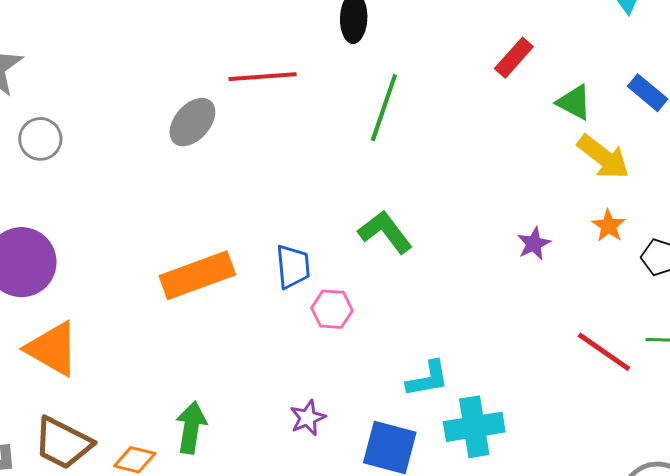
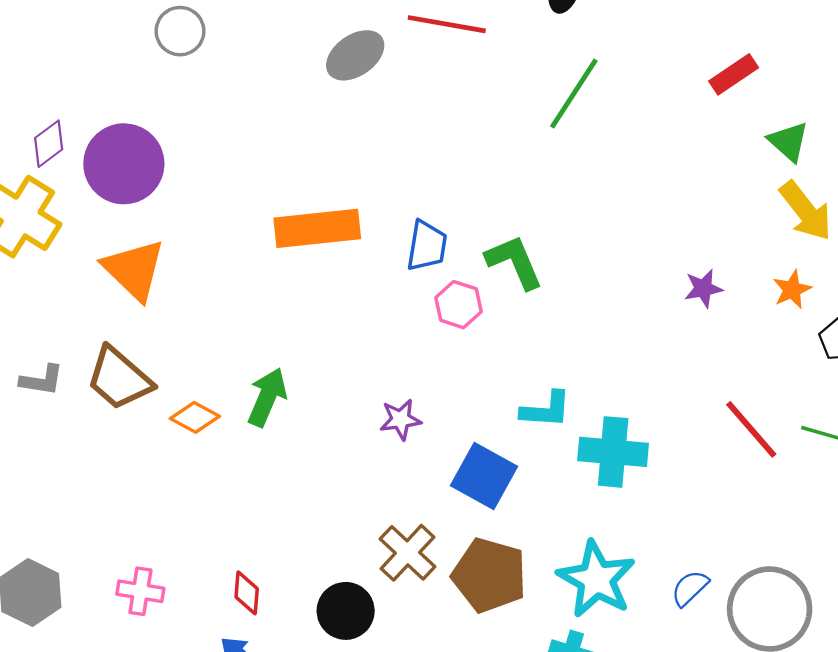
green L-shape: (385, 232) -> (514, 262), moved
cyan cross: (474, 427) -> (613, 452), moved

